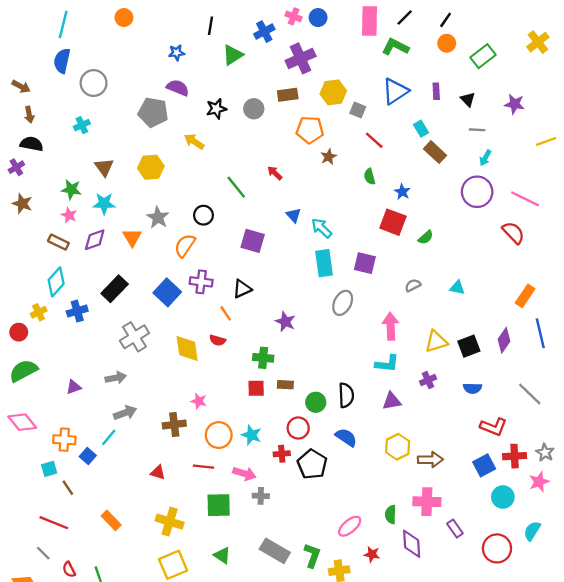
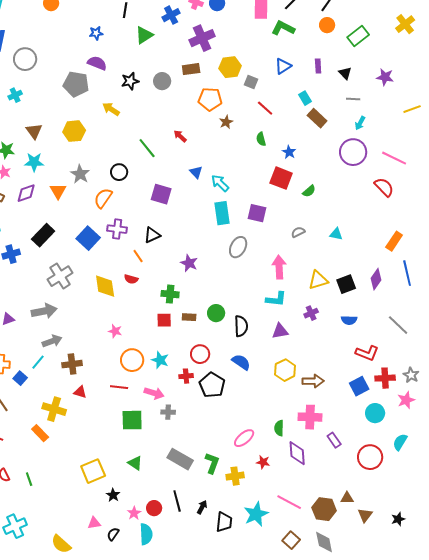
blue triangle: (395, 91) -> (283, 66), size x0.7
gray arrow: (116, 378) -> (44, 311), size x1.4
green circle: (316, 402) -> (216, 313), moved
brown cross: (174, 424) -> (72, 364), moved
yellow cross: (170, 522) -> (54, 409), moved

